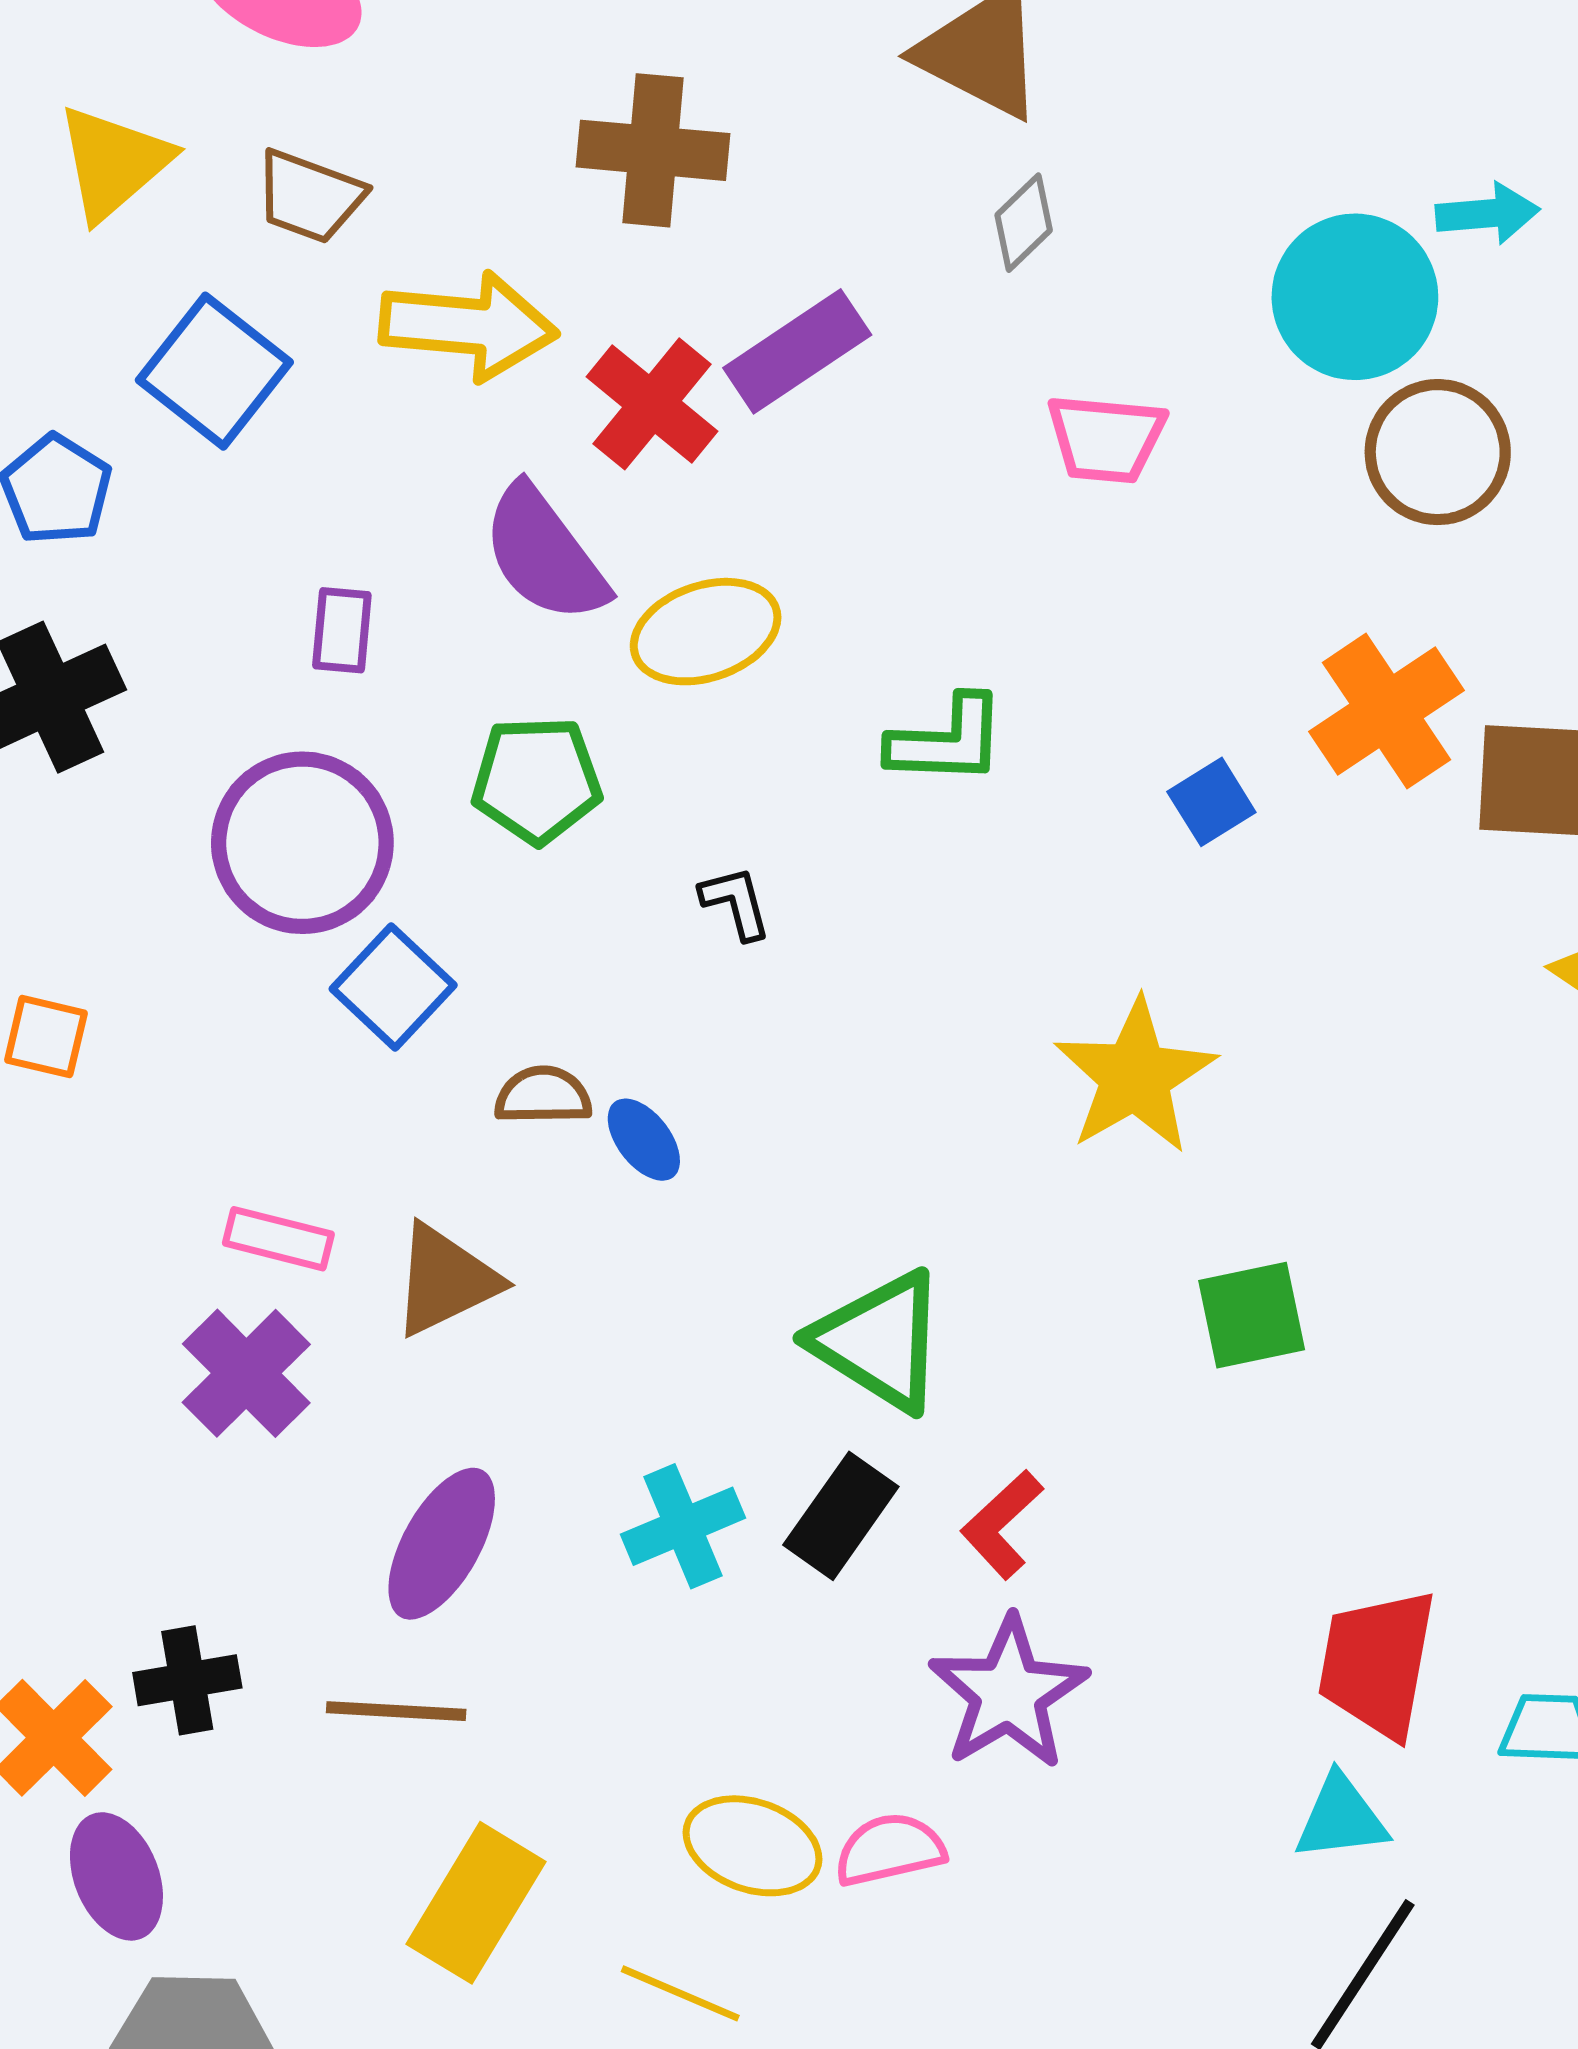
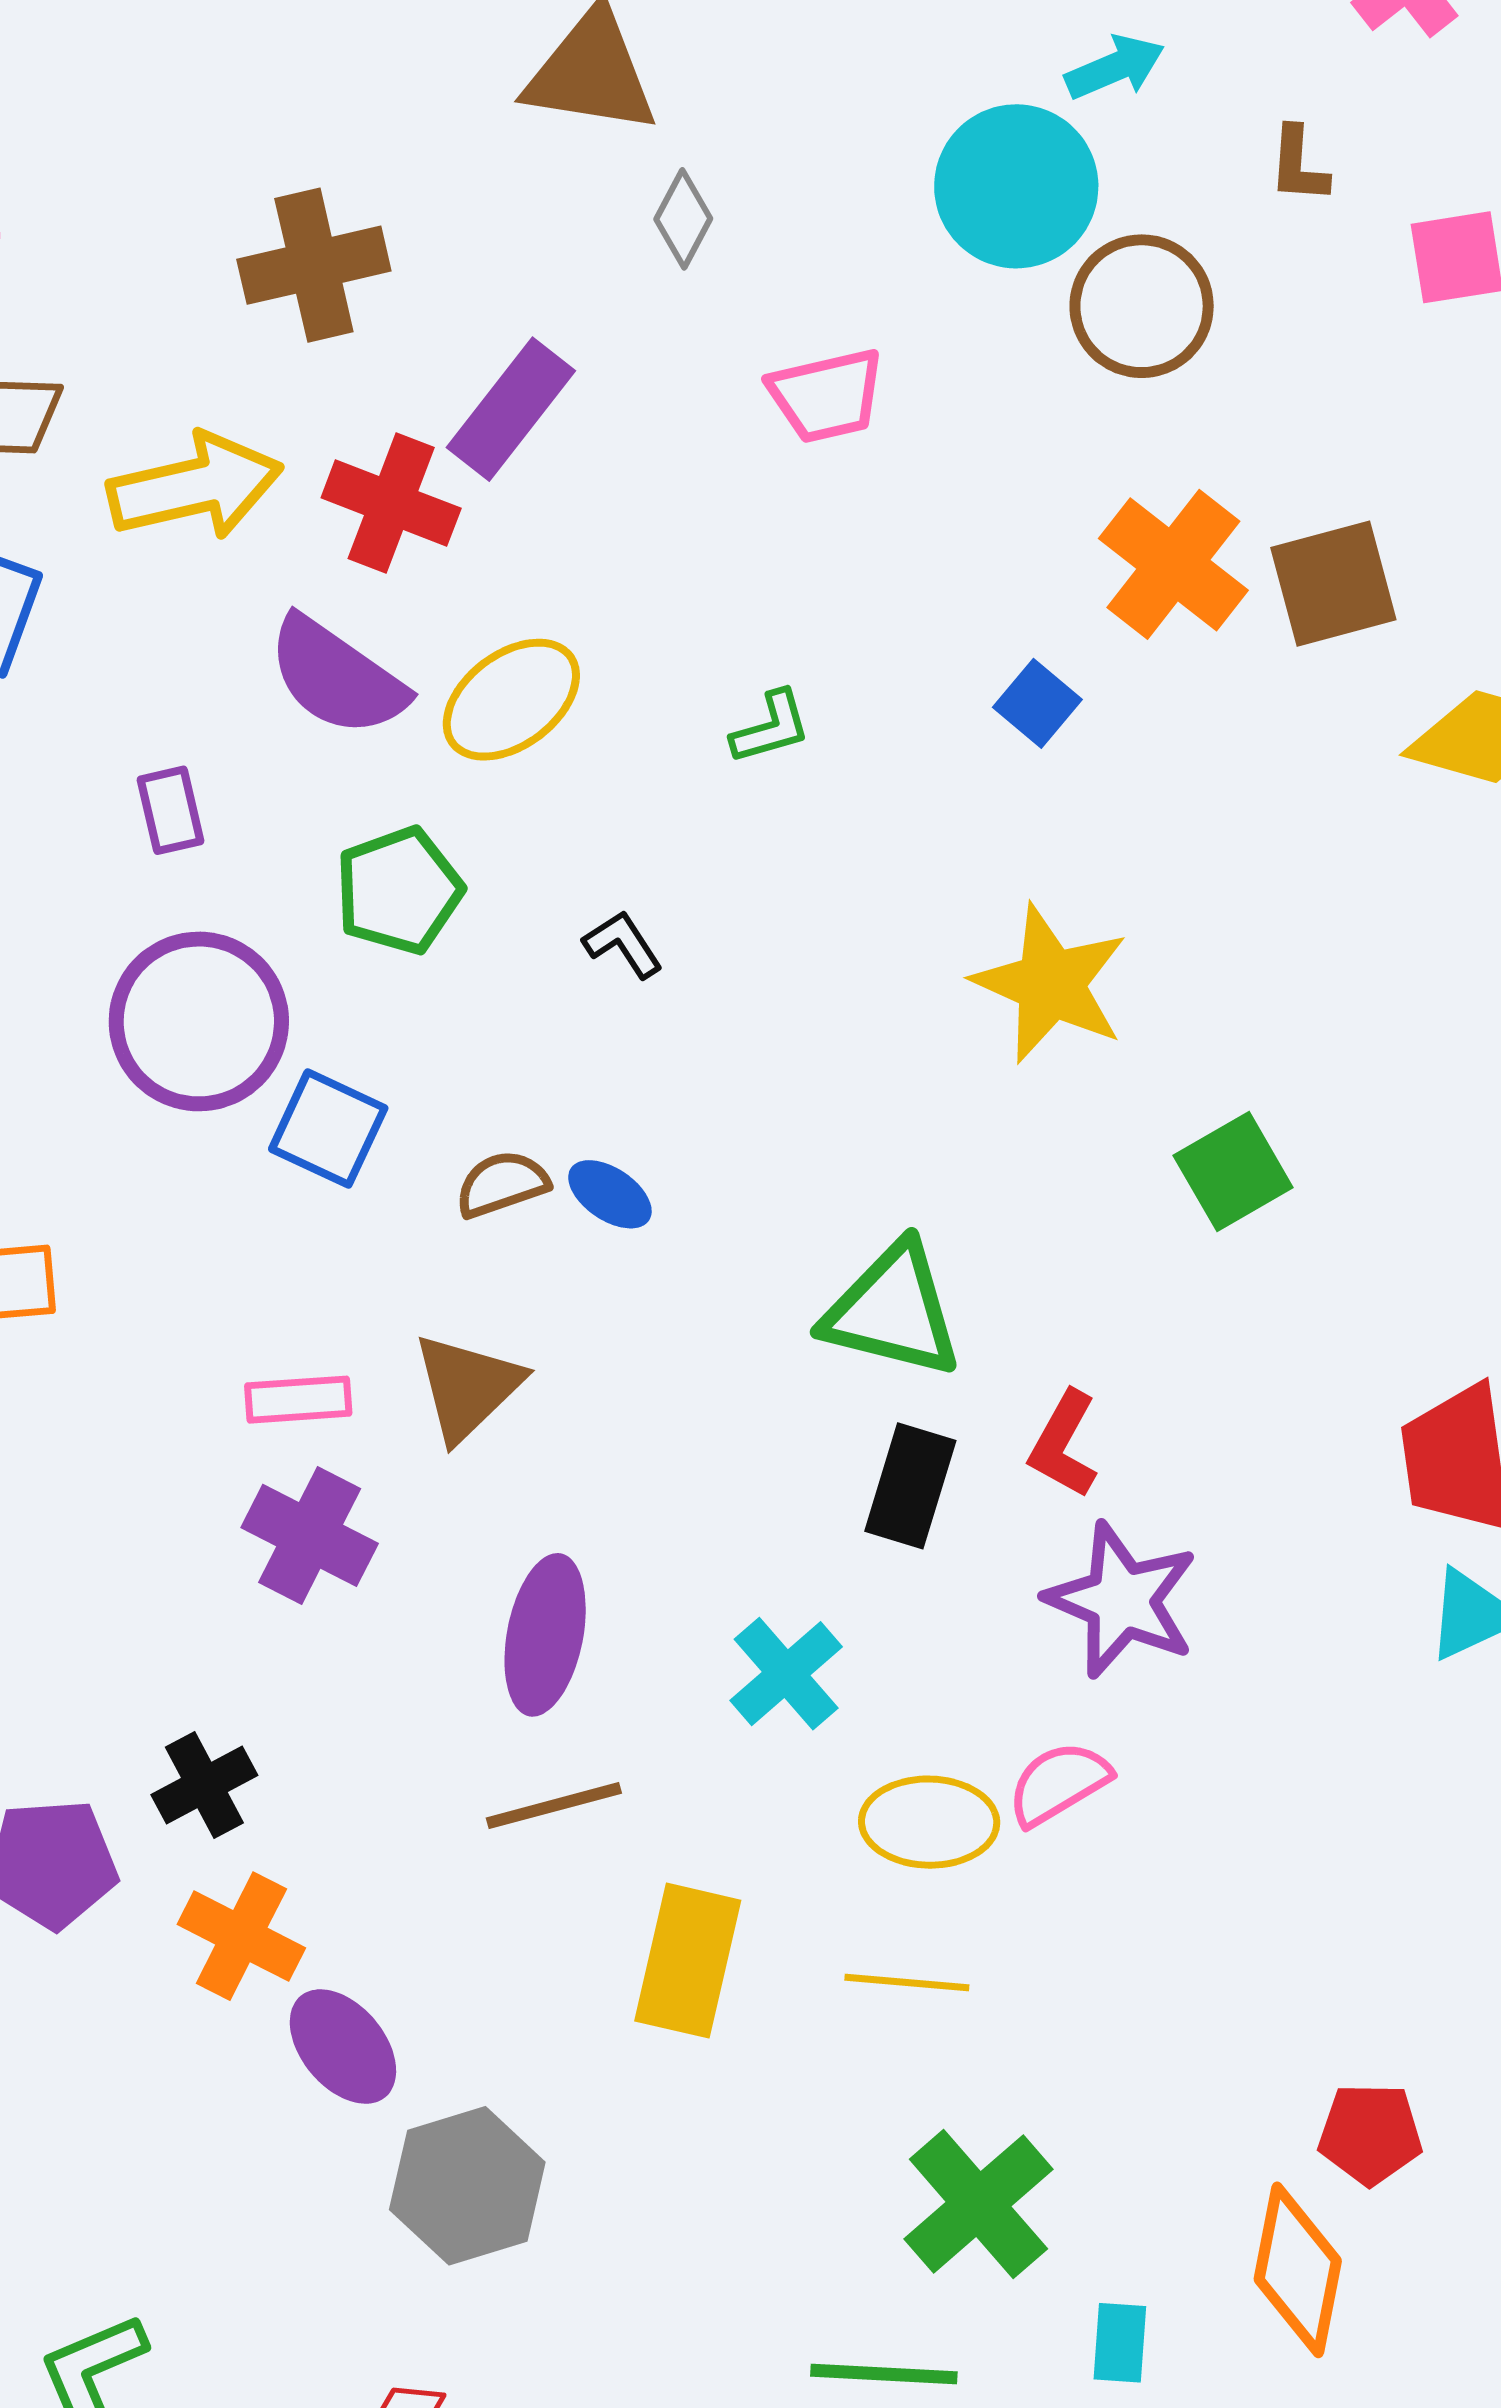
green L-shape: (947, 741) -> (771, 727), size x0.7
cyan cross: (683, 1526) -> (786, 1674), moved
black cross: (187, 1680) -> (204, 1785), moved

